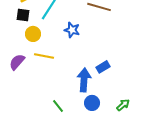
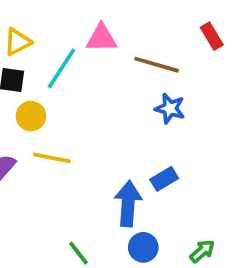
blue star: (72, 30) -> (170, 108), moved

